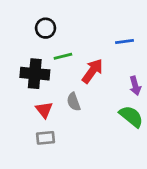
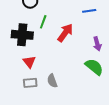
green line: (63, 56) -> (43, 22), turned -56
gray semicircle: (74, 102) -> (52, 81), moved

